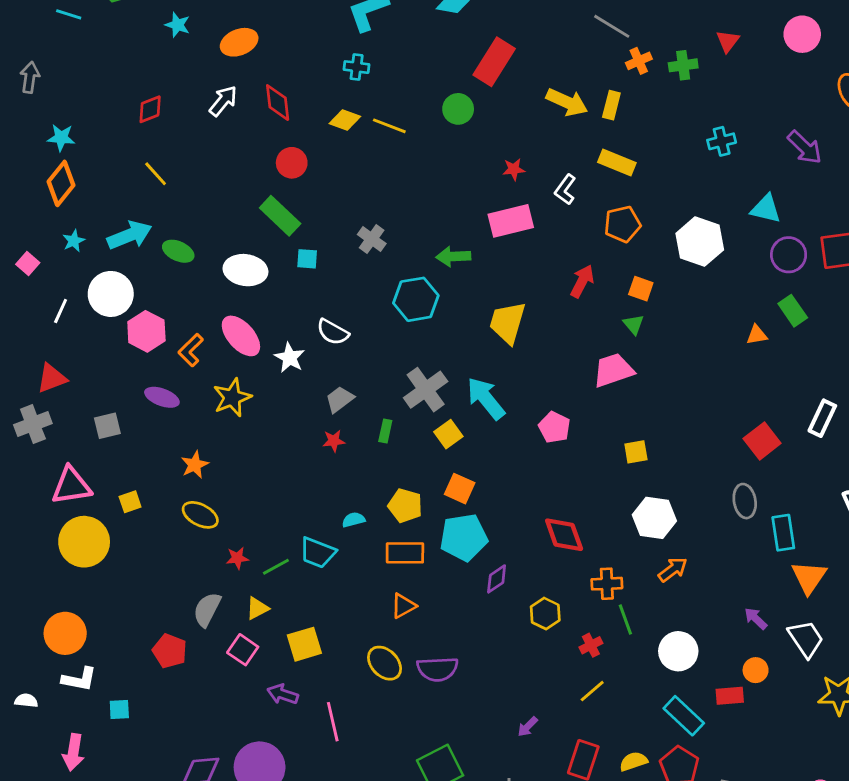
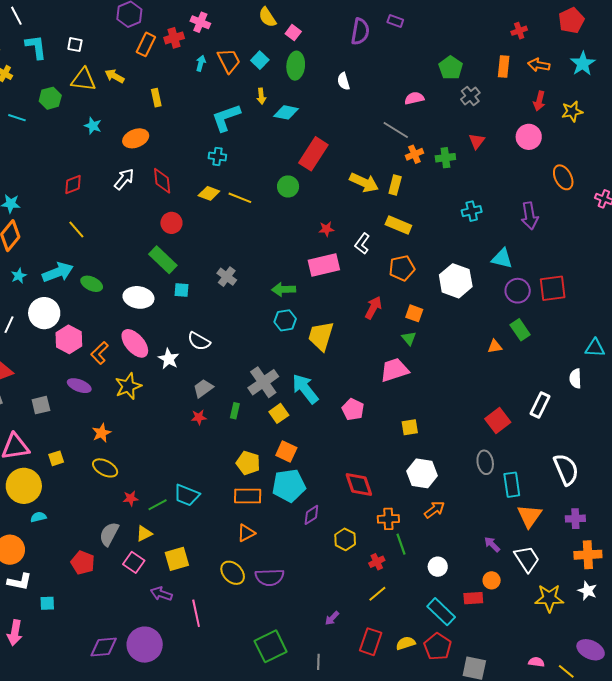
purple arrow: (805, 147) -> (530, 216), turned 36
cyan hexagon: (416, 299) -> (285, 320), moved, size x0.7
cyan semicircle: (354, 520) -> (38, 517), moved
white circle: (678, 651) -> (438, 567), size x0.7

